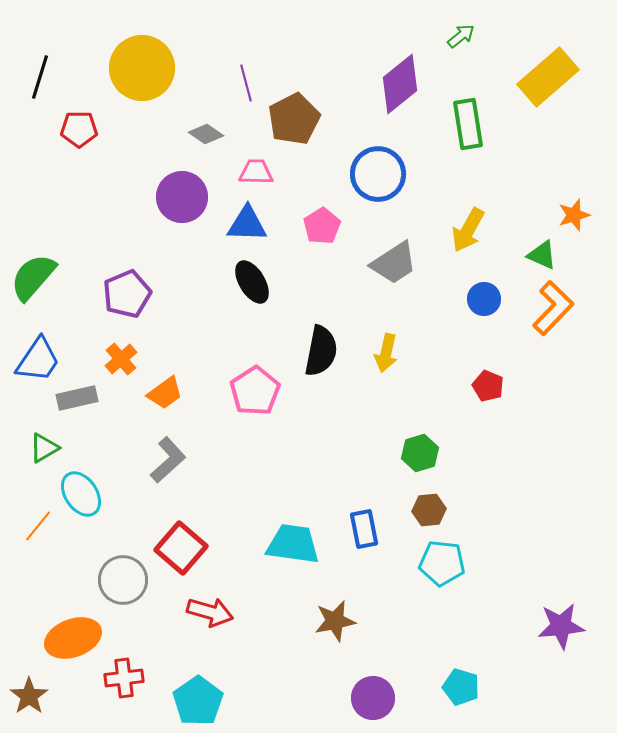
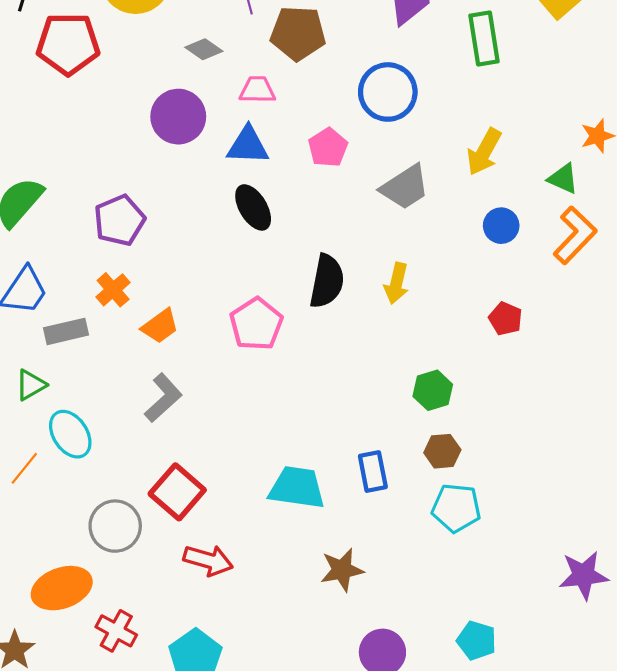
brown pentagon: (294, 119) -> (298, 33), turned 30
red pentagon: (79, 129) -> (68, 44), size x1.6
red cross: (124, 678) -> (116, 631), turned 36

